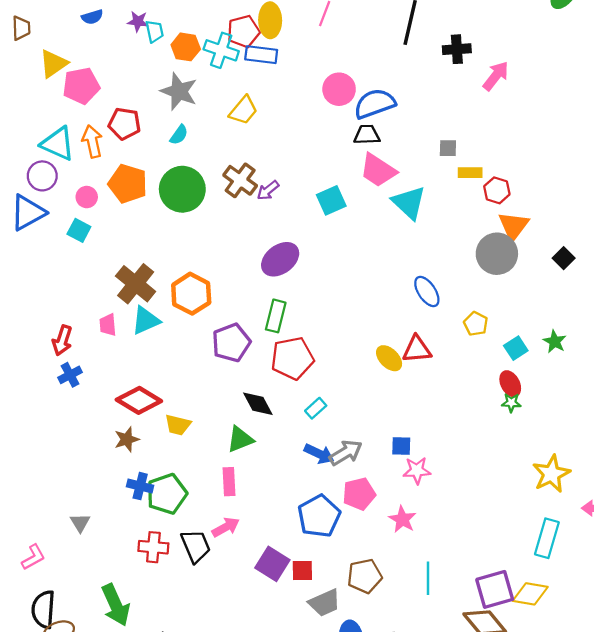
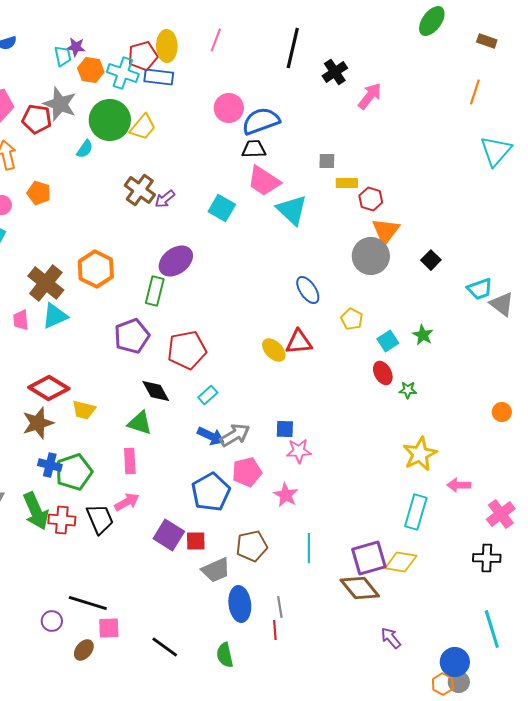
purple star: (138, 21) -> (76, 47), moved
black cross: (457, 49) -> (335, 72), turned -30
gray star: (179, 91) -> (60, 104), moved
red pentagon: (125, 124) -> (37, 119), moved
orange pentagon: (128, 184) -> (39, 193), size x0.7
green circle: (182, 189) -> (110, 120), moved
cyan square: (331, 200) -> (222, 208), turned -36
orange hexagon: (191, 294) -> (96, 269), moved
green rectangle: (276, 316) -> (155, 291), moved
green star: (511, 403) -> (408, 390), moved
brown star: (127, 439) -> (38, 423), size x1.4
green triangle: (240, 439) -> (140, 423), turned 40
green arrow: (116, 605) -> (36, 511), moved

